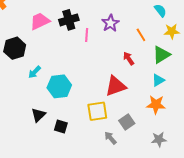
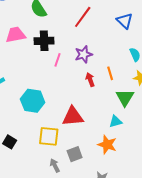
green triangle: (161, 55) -> (125, 98), turned -42
red arrow: (129, 58) -> (90, 80), moved
cyan hexagon: (59, 86) -> (33, 101), moved

